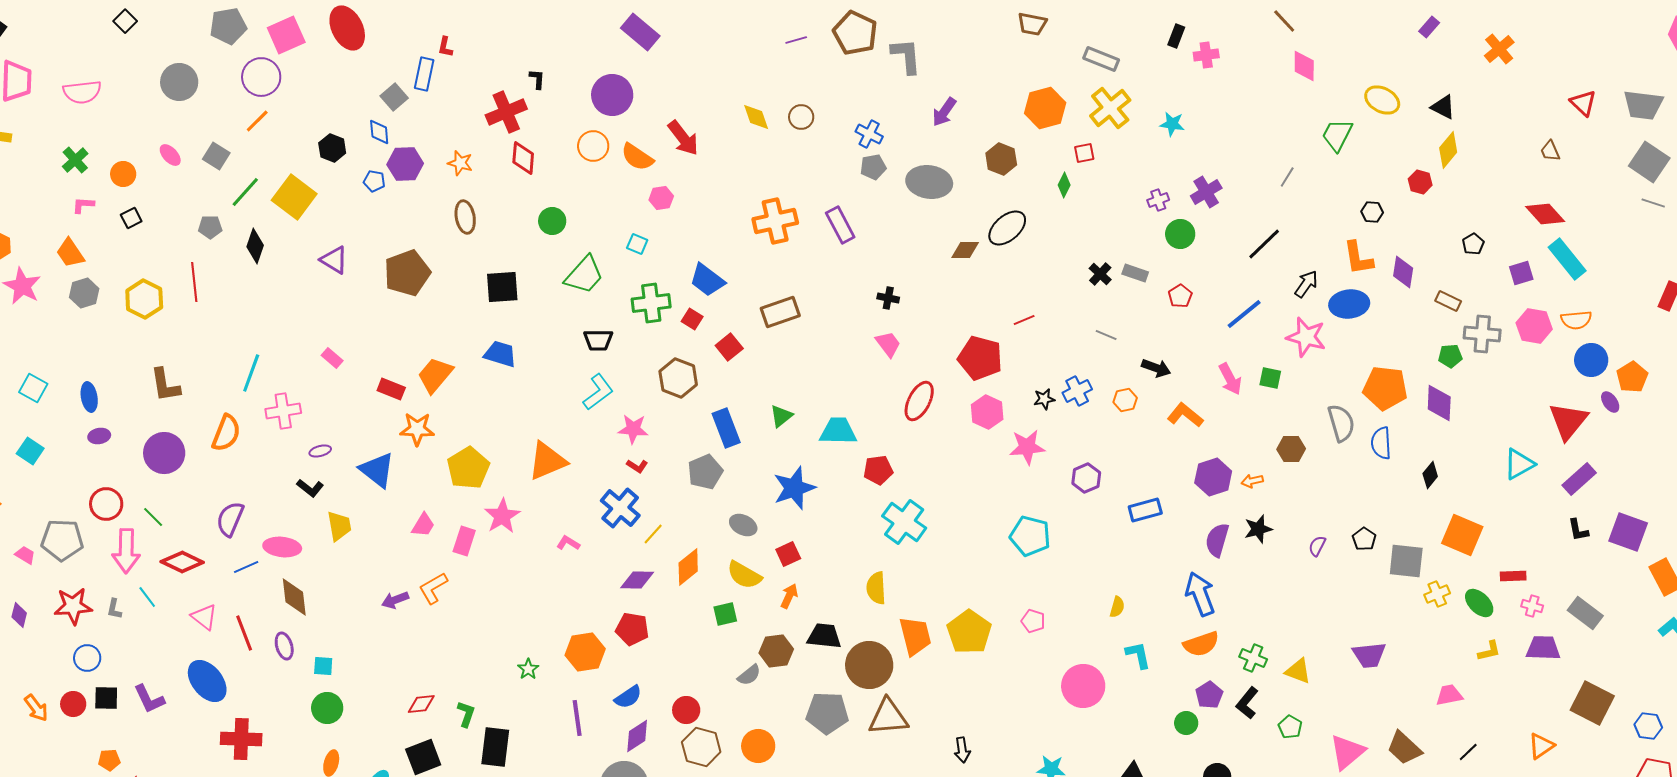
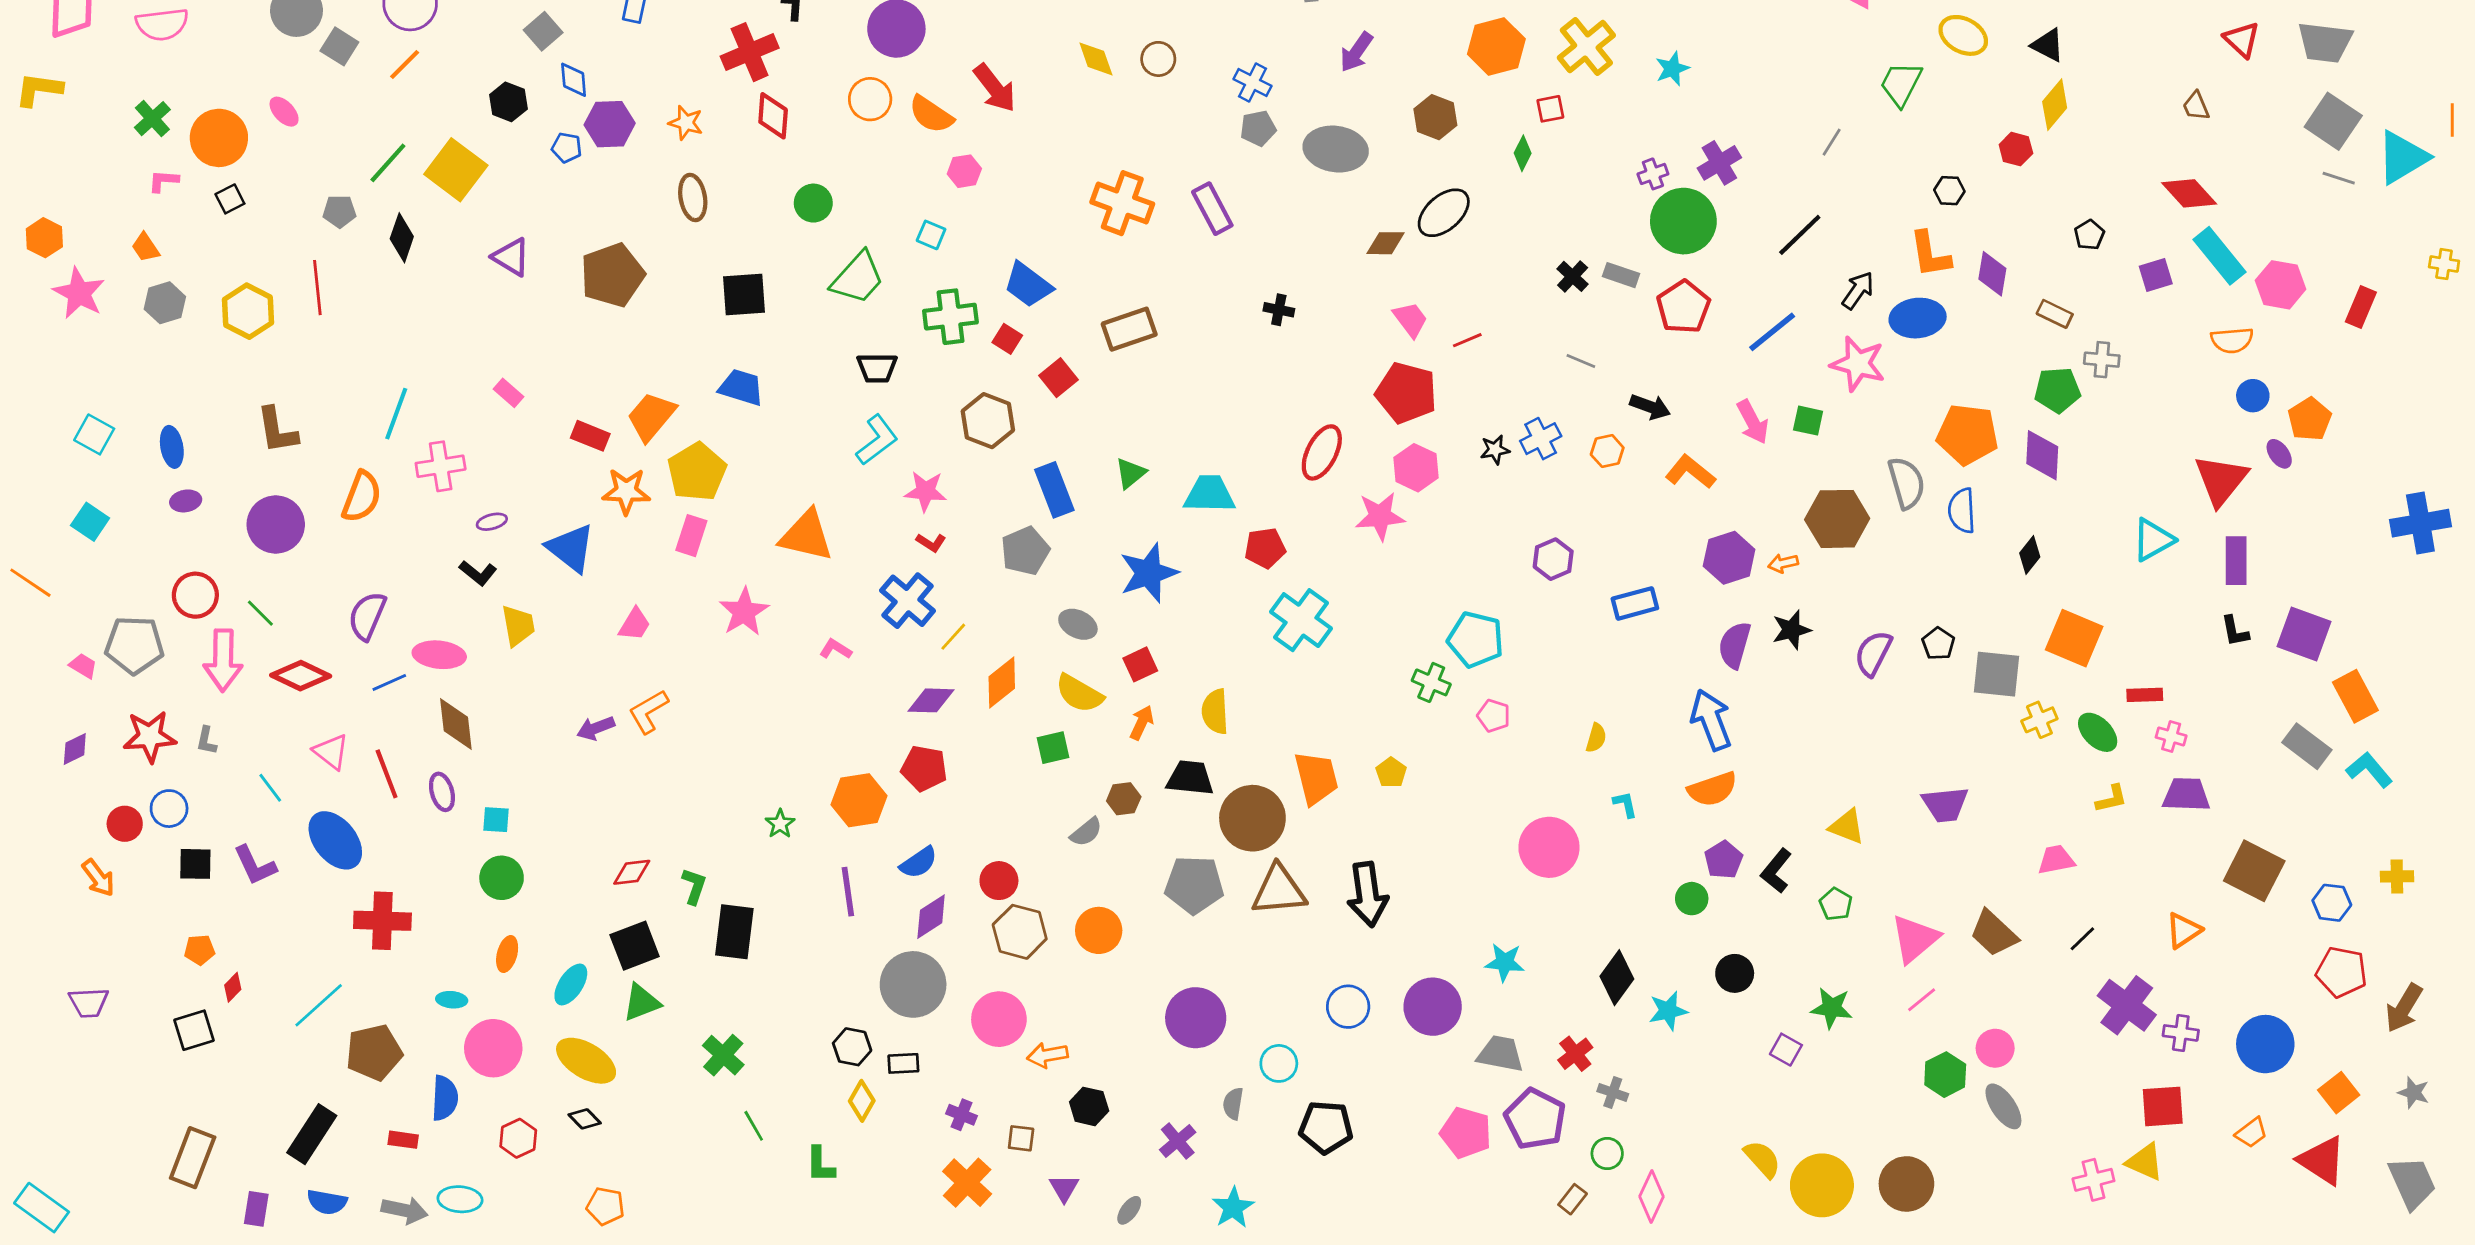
gray square: (394, 97) -> (543, 31), moved
cyan star: (1172, 124) -> (1672, 69), turned -30
gray square: (216, 156) -> (339, 46), moved
orange circle: (123, 174) -> (219, 138), size x1.6
orange cross: (775, 221) -> (1122, 203), turned 33
green circle: (1180, 234) -> (1683, 221), size x1.6
orange trapezoid: (70, 253) -> (145, 247), size x0.7
red pentagon: (1180, 296) -> (1683, 307), size x1.6
pink hexagon: (1534, 326) -> (2281, 285), moved
gray cross: (1482, 334) -> (2102, 360), size x0.7
pink trapezoid: (888, 344) -> (1410, 319), moved
green pentagon: (1450, 356) -> (2057, 390), size x1.4
blue circle: (1591, 360) -> (2253, 396), size x0.7
pink star: (1027, 447) -> (1380, 516), moved
brown hexagon: (1291, 449) -> (1837, 519), size x1.6
orange triangle: (547, 461) -> (806, 536), turned 36
yellow pentagon: (468, 468) -> (697, 472), moved
purple rectangle: (1579, 479) -> (2236, 561), turned -48
pink rectangle: (464, 541) -> (691, 536), moved
purple semicircle: (1317, 546) -> (1873, 653), size x1.6
yellow semicircle: (876, 588) -> (1215, 712), moved
cyan line: (147, 597) -> (270, 788), moved
gray rectangle: (1585, 613) -> (2307, 746), moved
purple diamond: (19, 615) -> (75, 749), turned 50
pink pentagon: (1033, 621) -> (1494, 716), moved
yellow pentagon: (969, 632) -> (1391, 772), size x0.5
brown hexagon: (776, 651) -> (1124, 799), size x0.7
cyan L-shape: (1138, 655) -> (1625, 804), size x0.7
green cross: (1253, 658) -> (1431, 682), moved
red circle: (73, 704) -> (125, 824), moved
black arrow: (962, 750) -> (1367, 894), moved, size x1.8

